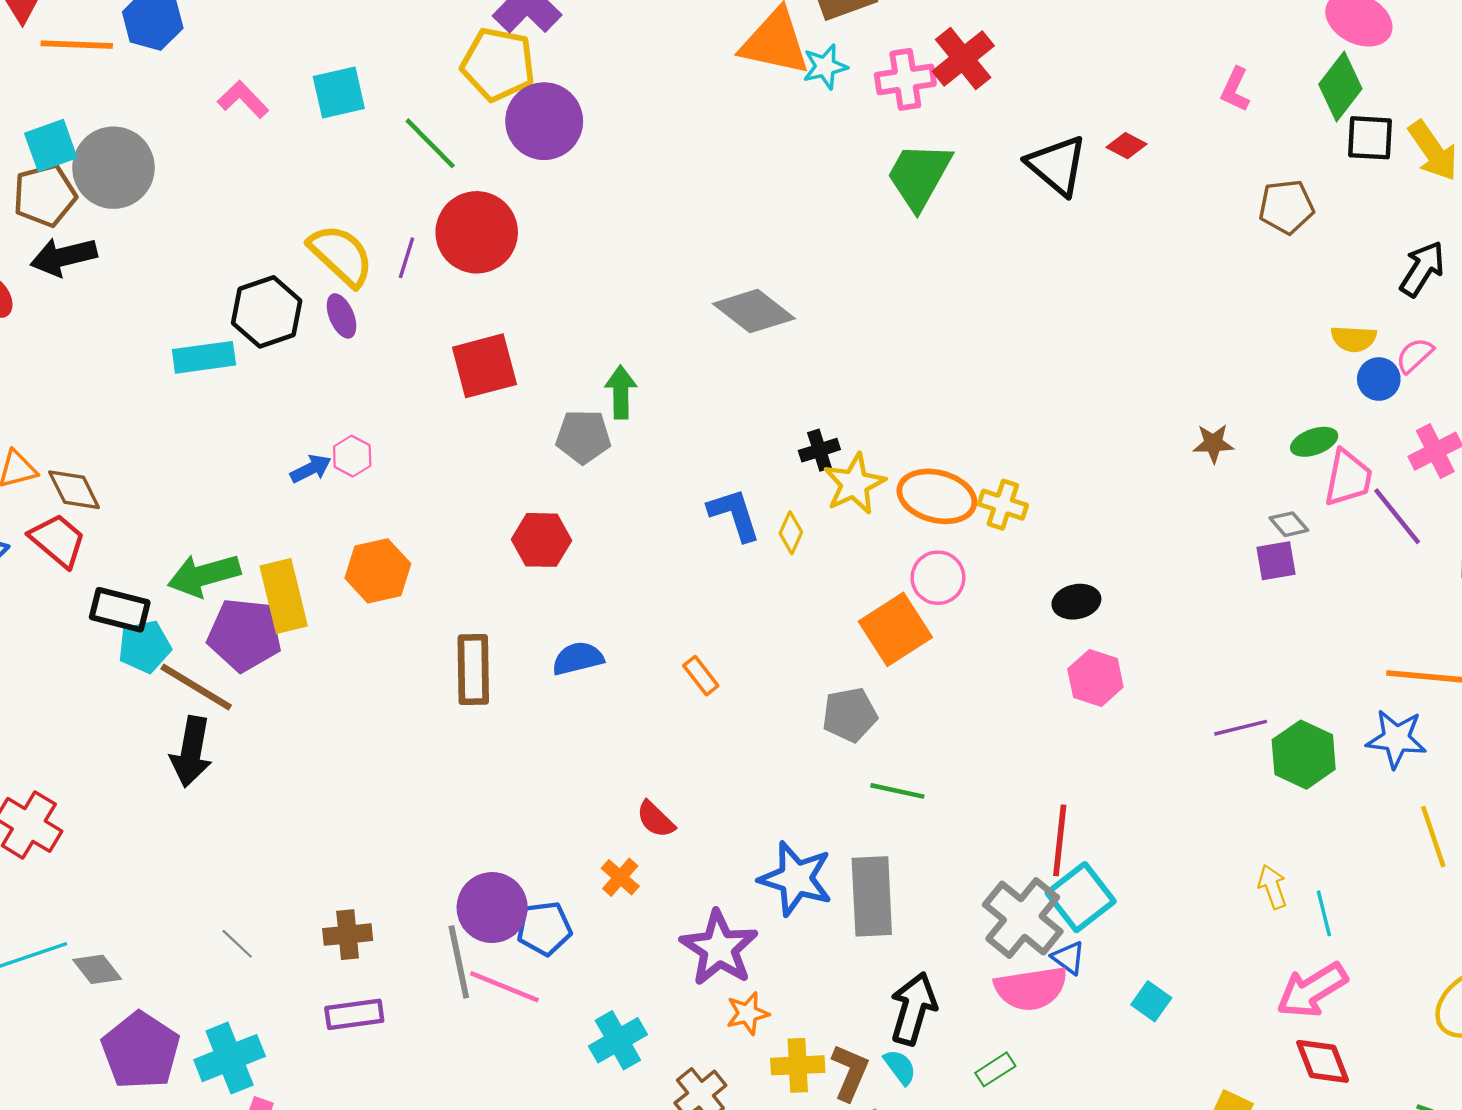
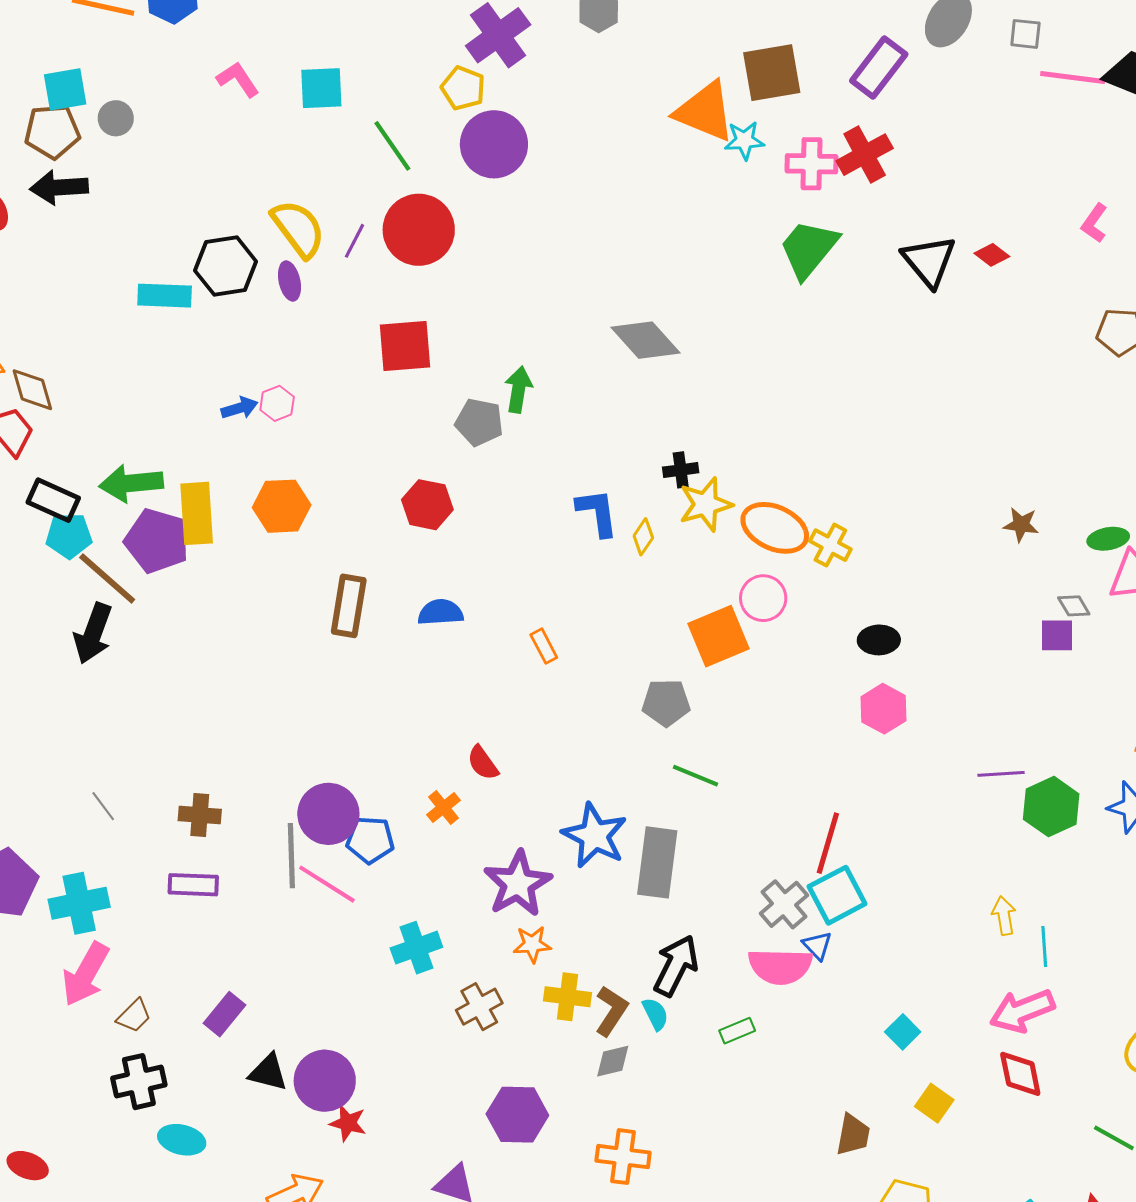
yellow pentagon: (498, 64) -> (463, 88), size x0.7
gray circle: (114, 168) -> (116, 118), size x0.5
gray cross: (1023, 918) -> (784, 904), size x0.7
cyan square: (1151, 1001) -> (903, 1032), moved

